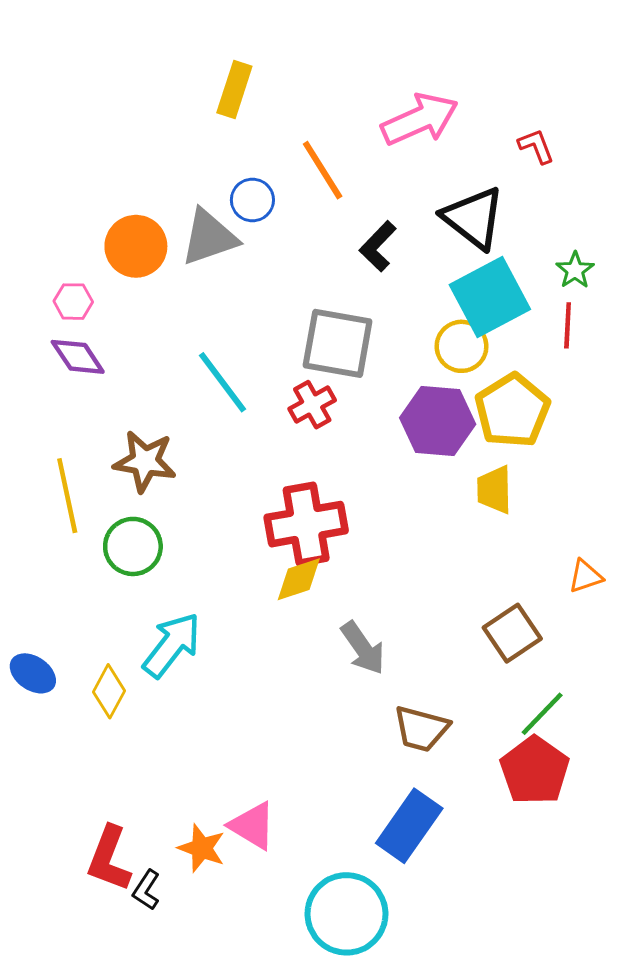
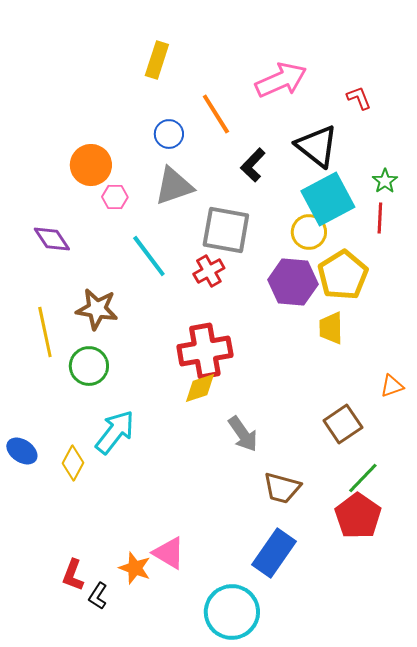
gray triangle: (209, 237) -> (174, 186), moved
pink hexagon: (73, 302) -> (115, 197), moved
red L-shape: (109, 859) -> (73, 575), size x0.7

